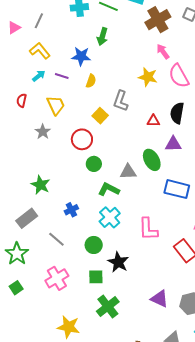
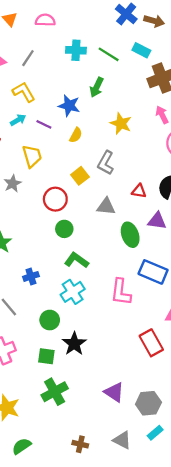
yellow star: (148, 77) -> (121, 123), moved
gray triangle: (128, 172) -> (106, 206), moved
pink L-shape: (148, 229) -> (121, 292), moved

